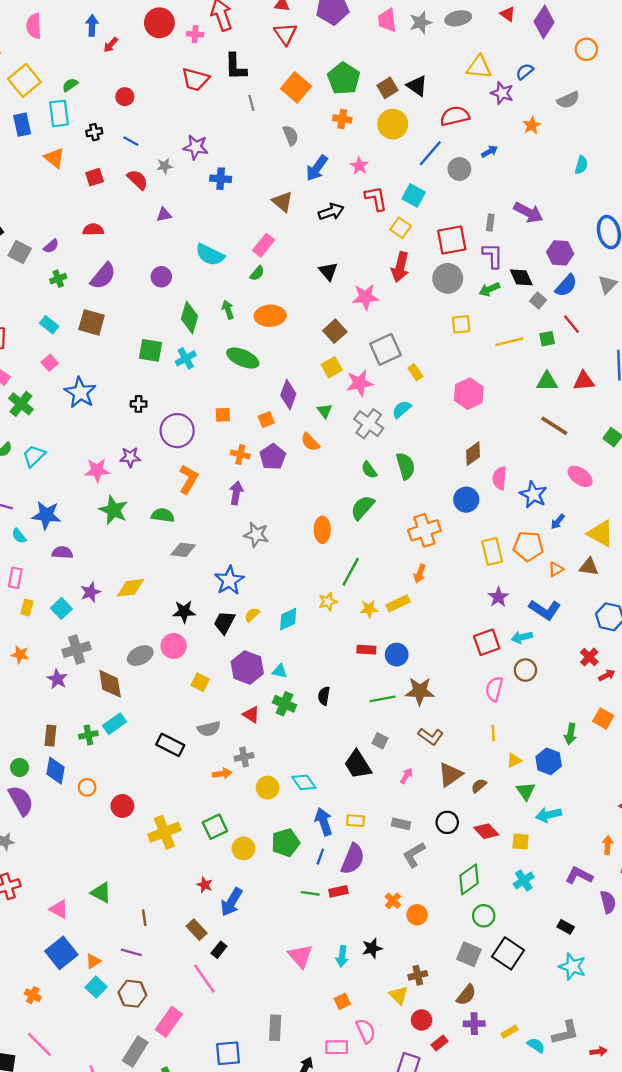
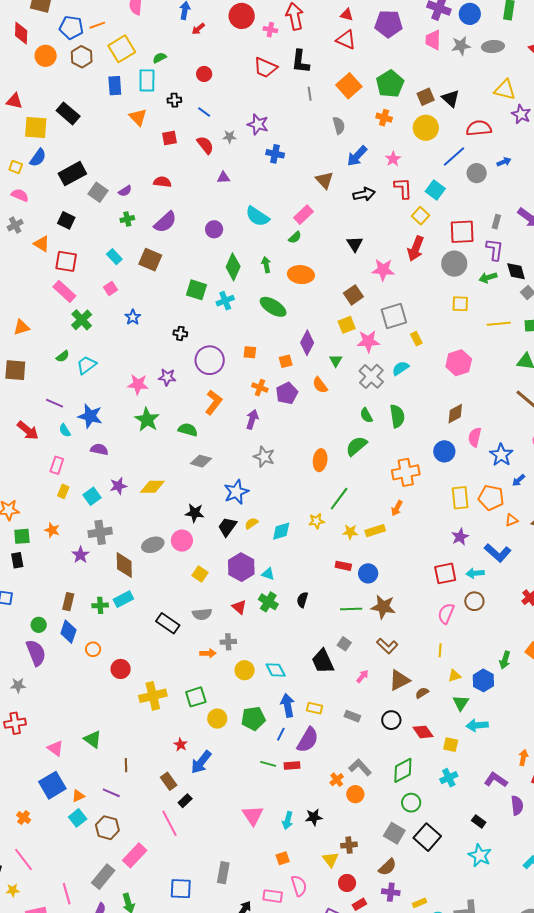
red triangle: (285, 34) -> (346, 40), turned -40
blue star: (80, 393) -> (133, 317), size x0.6
gray L-shape: (414, 855) -> (360, 767), moved, turned 70

